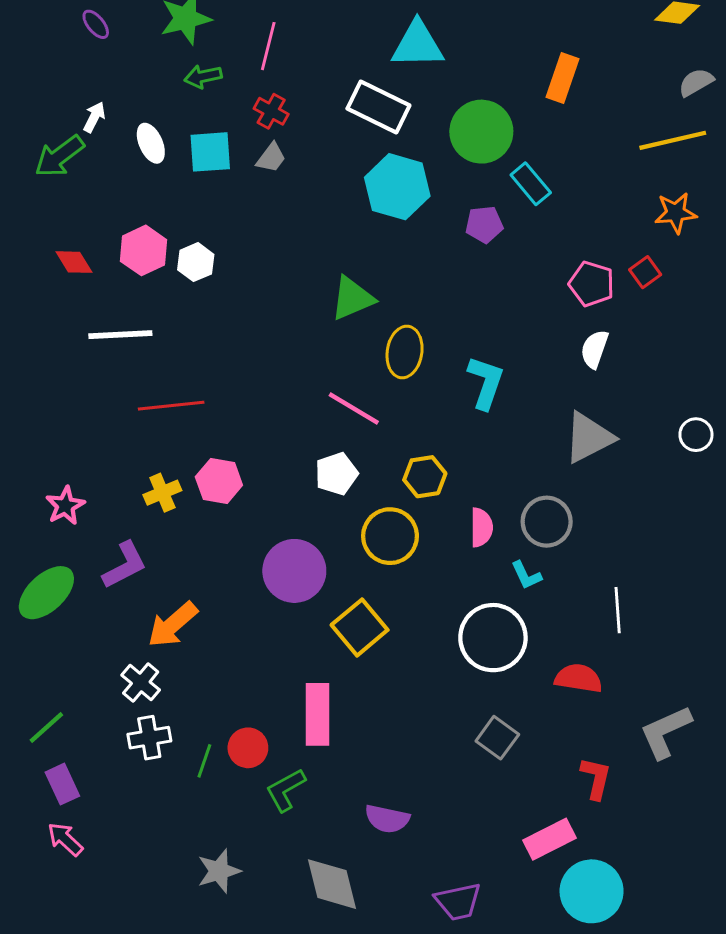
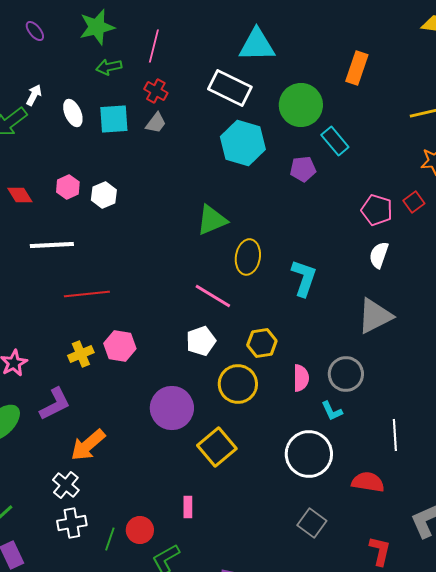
pink hexagon: (144, 250) -> (68, 187), size x0.7
pink rectangle: (318, 714) -> (188, 507), size x0.5

